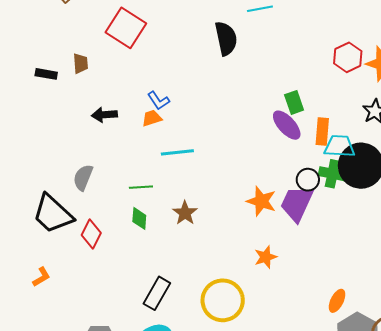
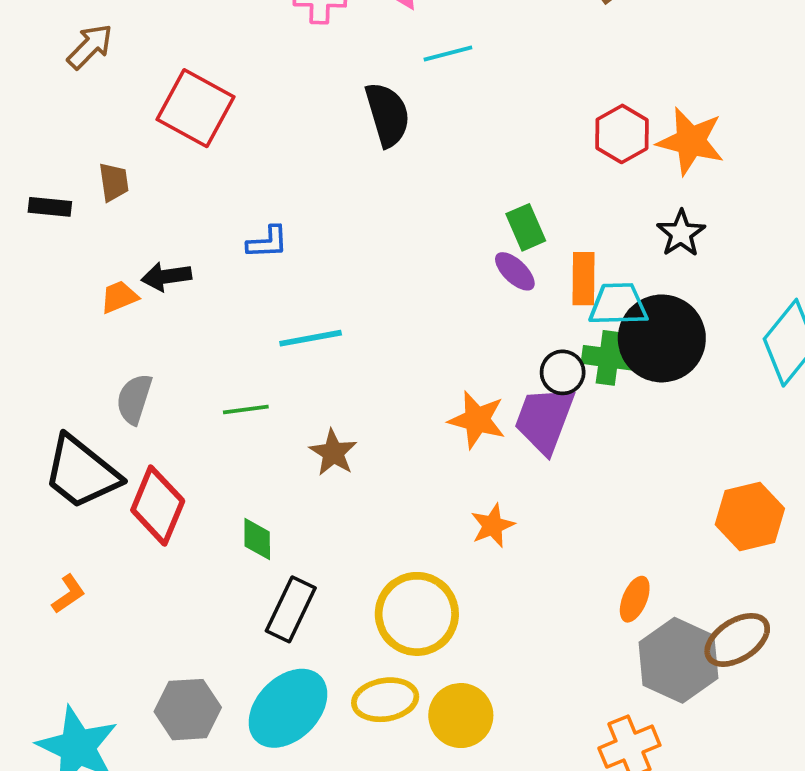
blue L-shape: (158, 101) -> (267, 242), turned -55
orange trapezoid: (152, 118) -> (119, 297), moved
purple ellipse: (287, 125) -> (515, 271), size x0.7
green diamond: (139, 218) -> (257, 539), moved
red diamond: (91, 234) -> (158, 506), size x1.4

